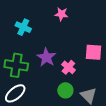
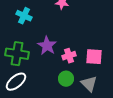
pink square: (94, 52) -> (94, 57), moved
pink cross: (68, 67) -> (69, 56), turned 32

